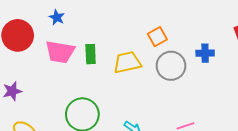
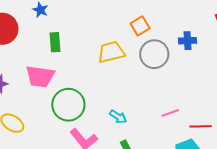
pink trapezoid: (60, 52) -> (40, 76), moved
green rectangle: (91, 54) -> (55, 42), moved

